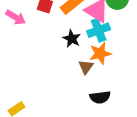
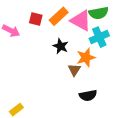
cyan cross: (99, 30) -> (99, 37), moved

